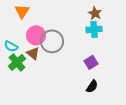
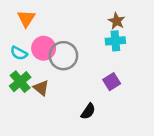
cyan semicircle: (11, 46) -> (19, 53), moved
brown triangle: (33, 53) -> (41, 88), moved
black semicircle: (92, 86) -> (88, 111), moved

